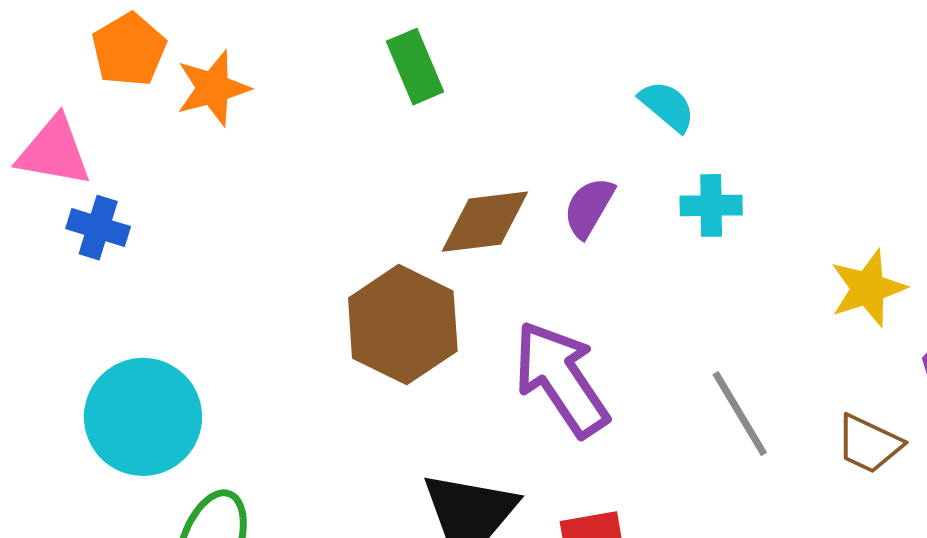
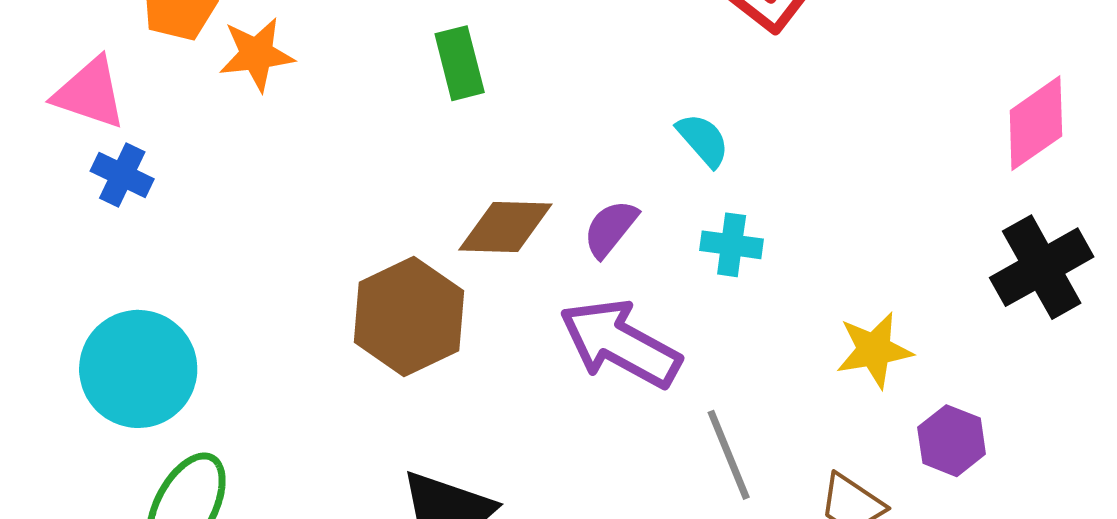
purple arrow: (561, 379) -> (620, 343), moved, turned -36

